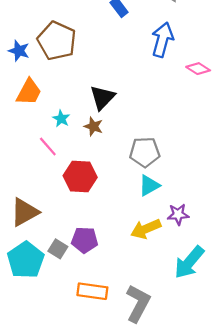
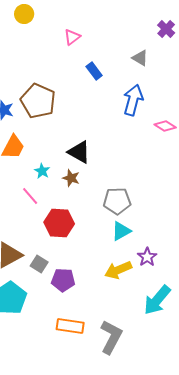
black triangle: (102, 98) -> (79, 152), turned -45
purple star: (178, 214) -> (147, 257), turned -30
gray square: (58, 249) -> (39, 264), moved

